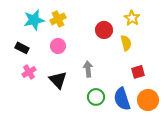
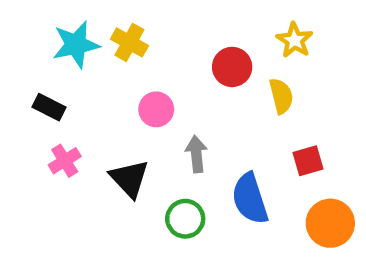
yellow cross: (58, 19) -> (129, 42), turned -35
pink circle: (58, 46) -> (156, 109), moved
green circle: (96, 97) -> (185, 219), moved
blue semicircle: (122, 99) -> (250, 199), moved

